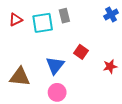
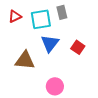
blue triangle: (55, 65) -> (50, 43), moved
brown triangle: (20, 77) -> (25, 60), moved

